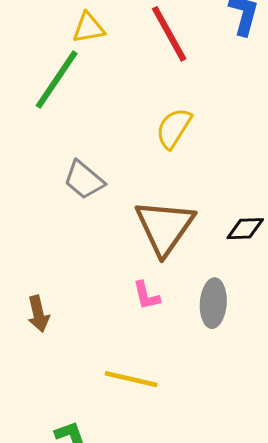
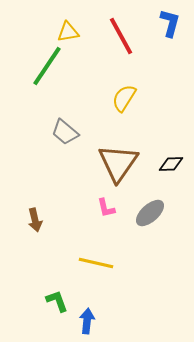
gray ellipse: (213, 303) -> (150, 213), turned 44

